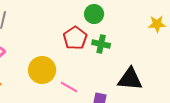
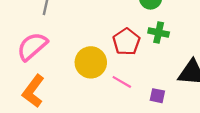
red pentagon: (75, 38) -> (126, 42), moved

